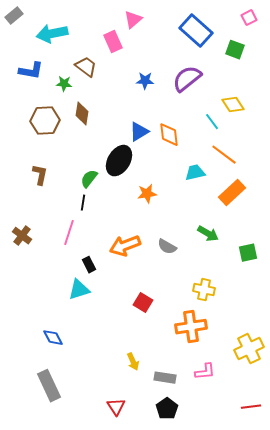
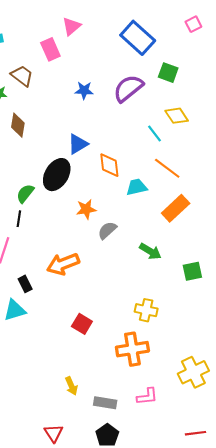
green square: (235, 50) -> (168, 73), moved
orange diamond: (169, 135) -> (109, 165), moved
gray semicircle: (167, 247) -> (107, 230), moved, turned 108

